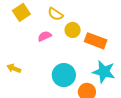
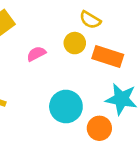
yellow semicircle: (55, 14) -> (90, 20), moved

